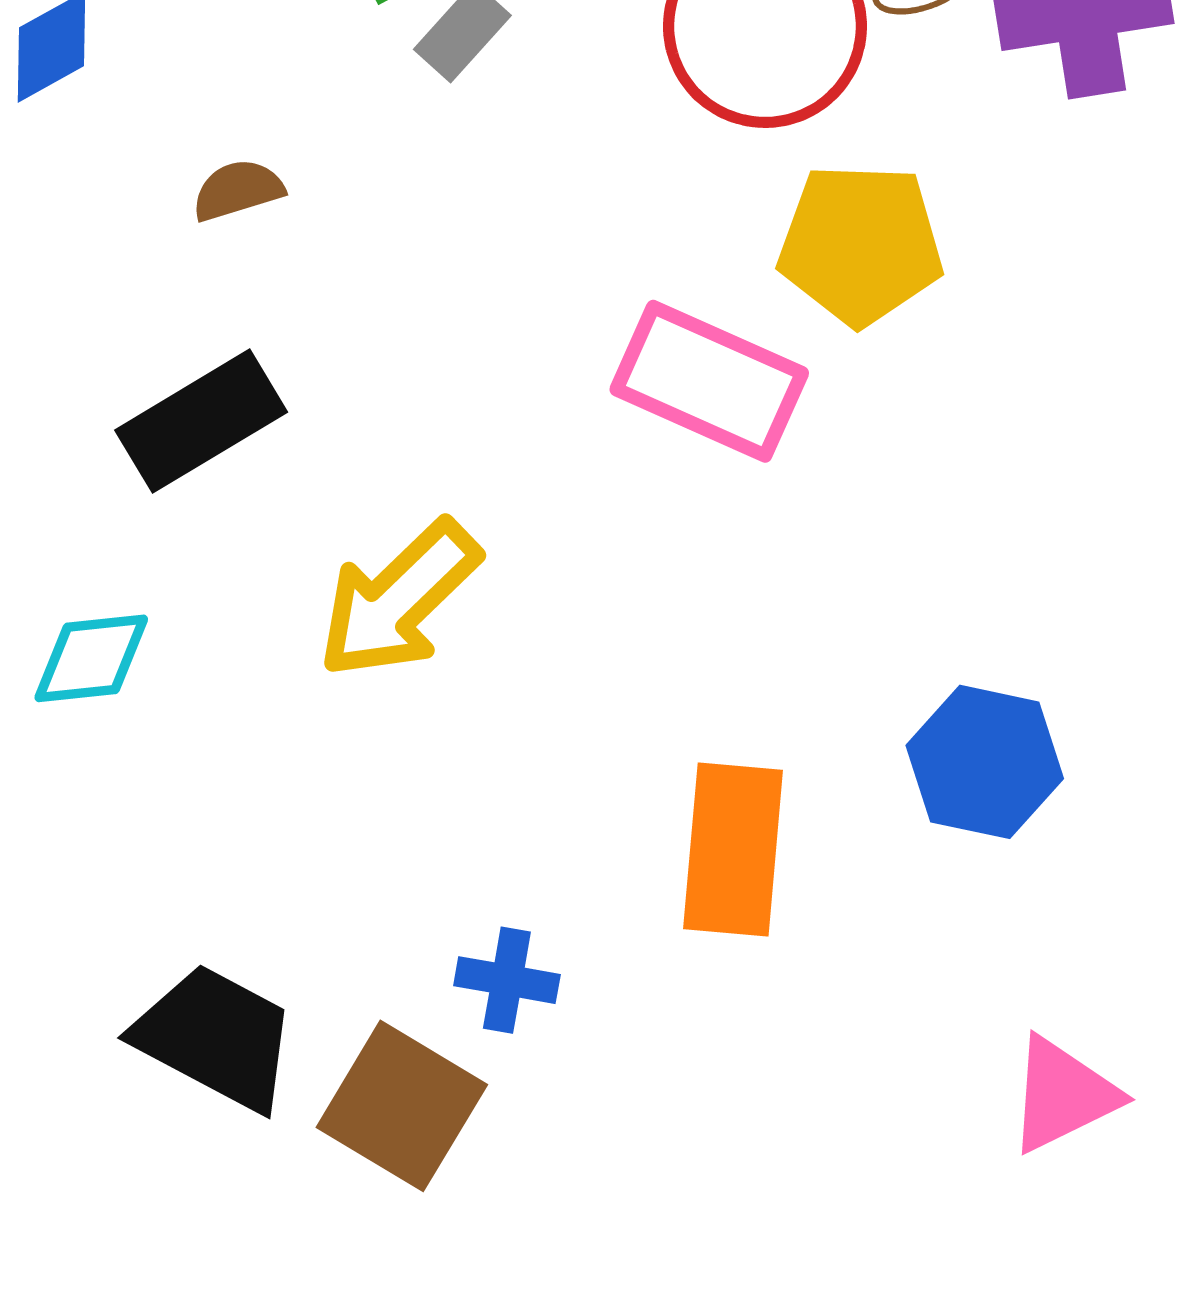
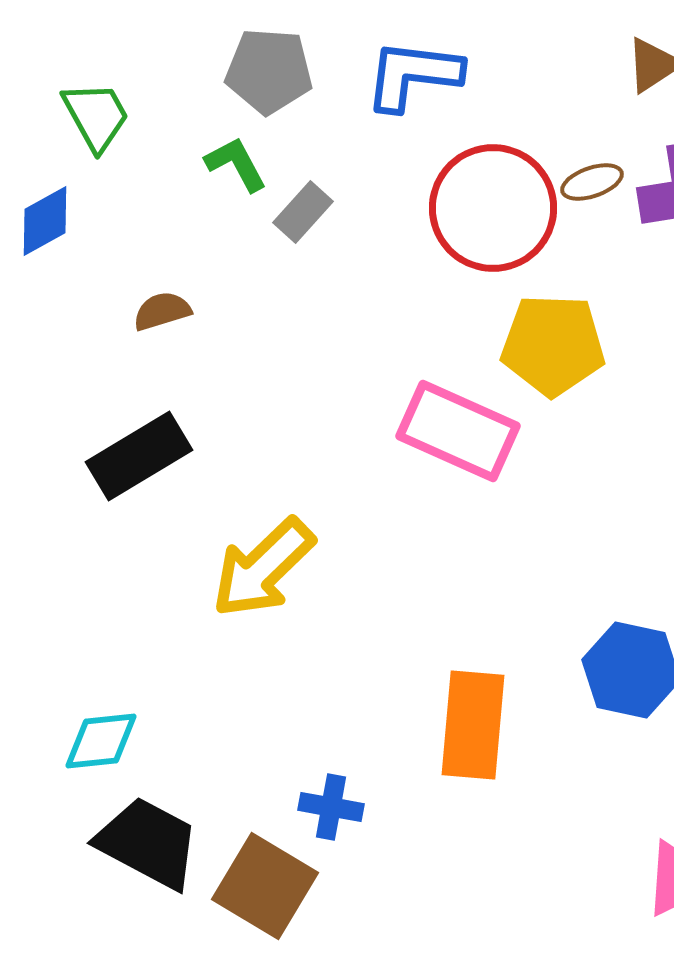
cyan diamond: (91, 658) -> (101, 741), moved

